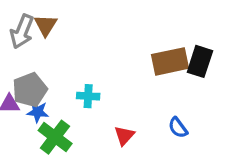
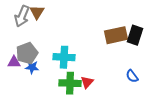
cyan cross: (88, 96) -> (64, 57), size x1.5
blue semicircle: (178, 128) -> (132, 76), moved
green cross: (55, 137) -> (70, 83), moved, turned -35

